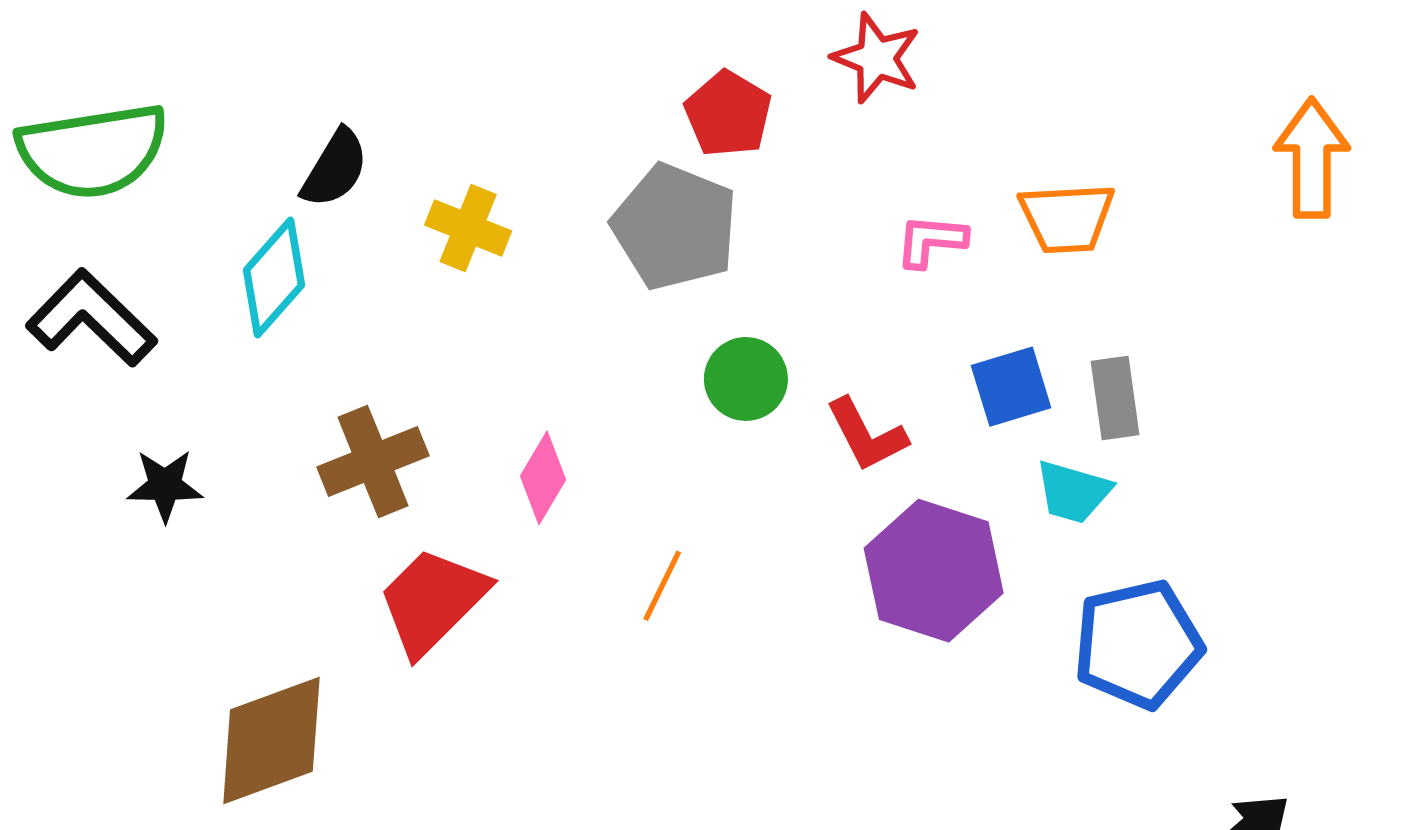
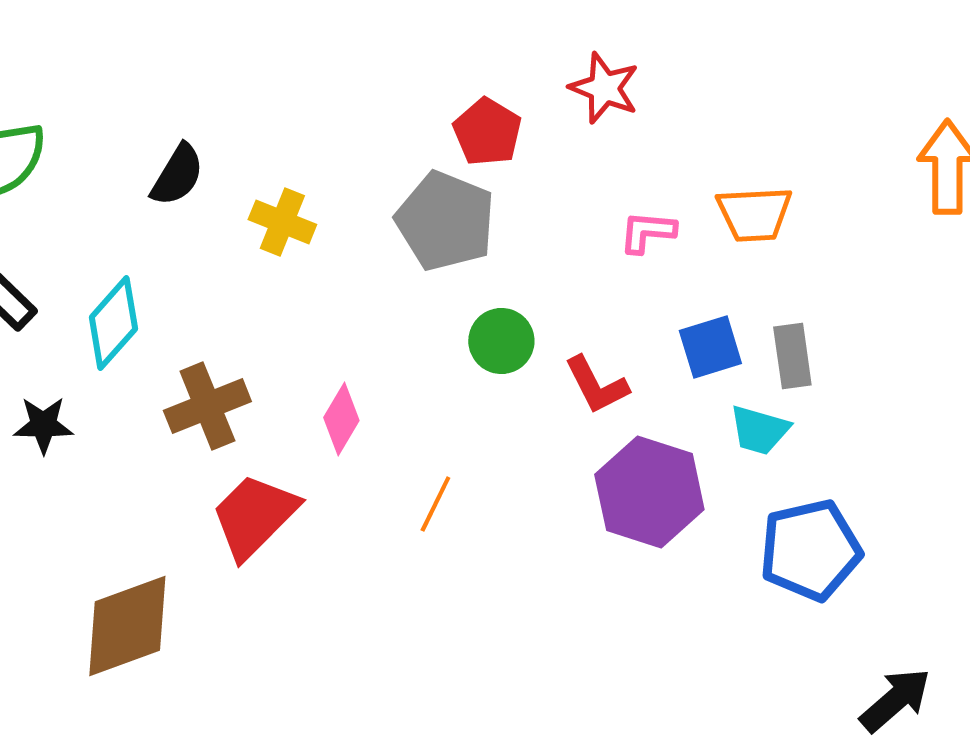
cyan diamond: (274, 277) -> (113, 323), moved

